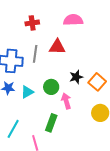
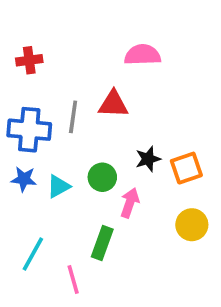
red cross: (32, 23) -> (29, 60), moved
orange square: (97, 82) -> (186, 168), turned 30
pink arrow: (66, 101) -> (130, 203), turned 35

